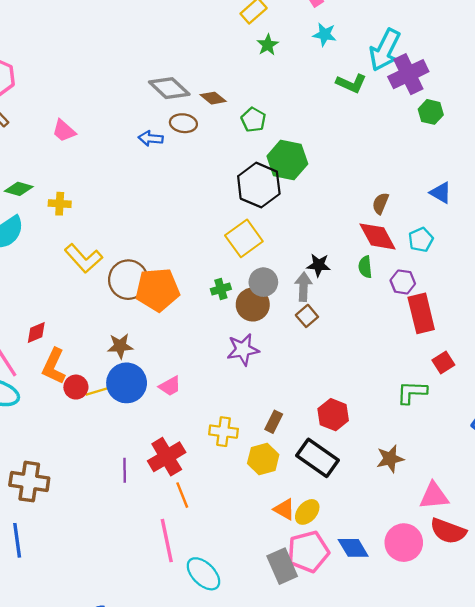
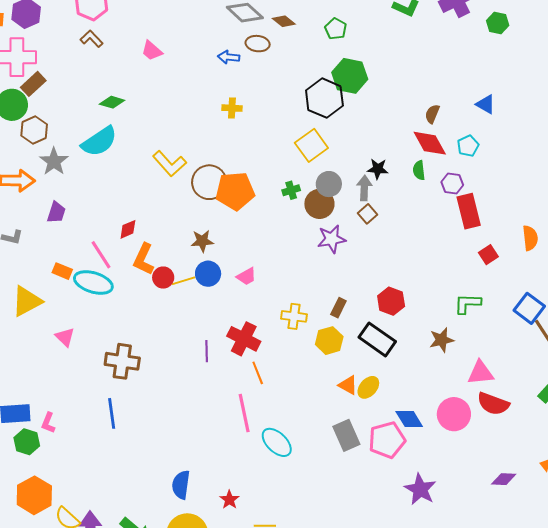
green hexagon: (431, 112) -> (498, 23), moved
green pentagon: (253, 120) -> (336, 29), moved
yellow cross: (60, 204) -> (232, 108), moved
purple star: (243, 350) -> (332, 239), moved
blue circle: (127, 383) -> (208, 274), size x0.7
green L-shape: (412, 392) -> (468, 304), moved
red cross: (167, 457) -> (244, 339), turned -32
pink pentagon: (308, 552) -> (387, 440), moved

